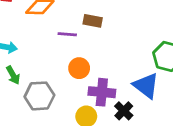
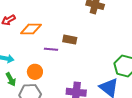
orange circle: (79, 68) -> (35, 72), moved

